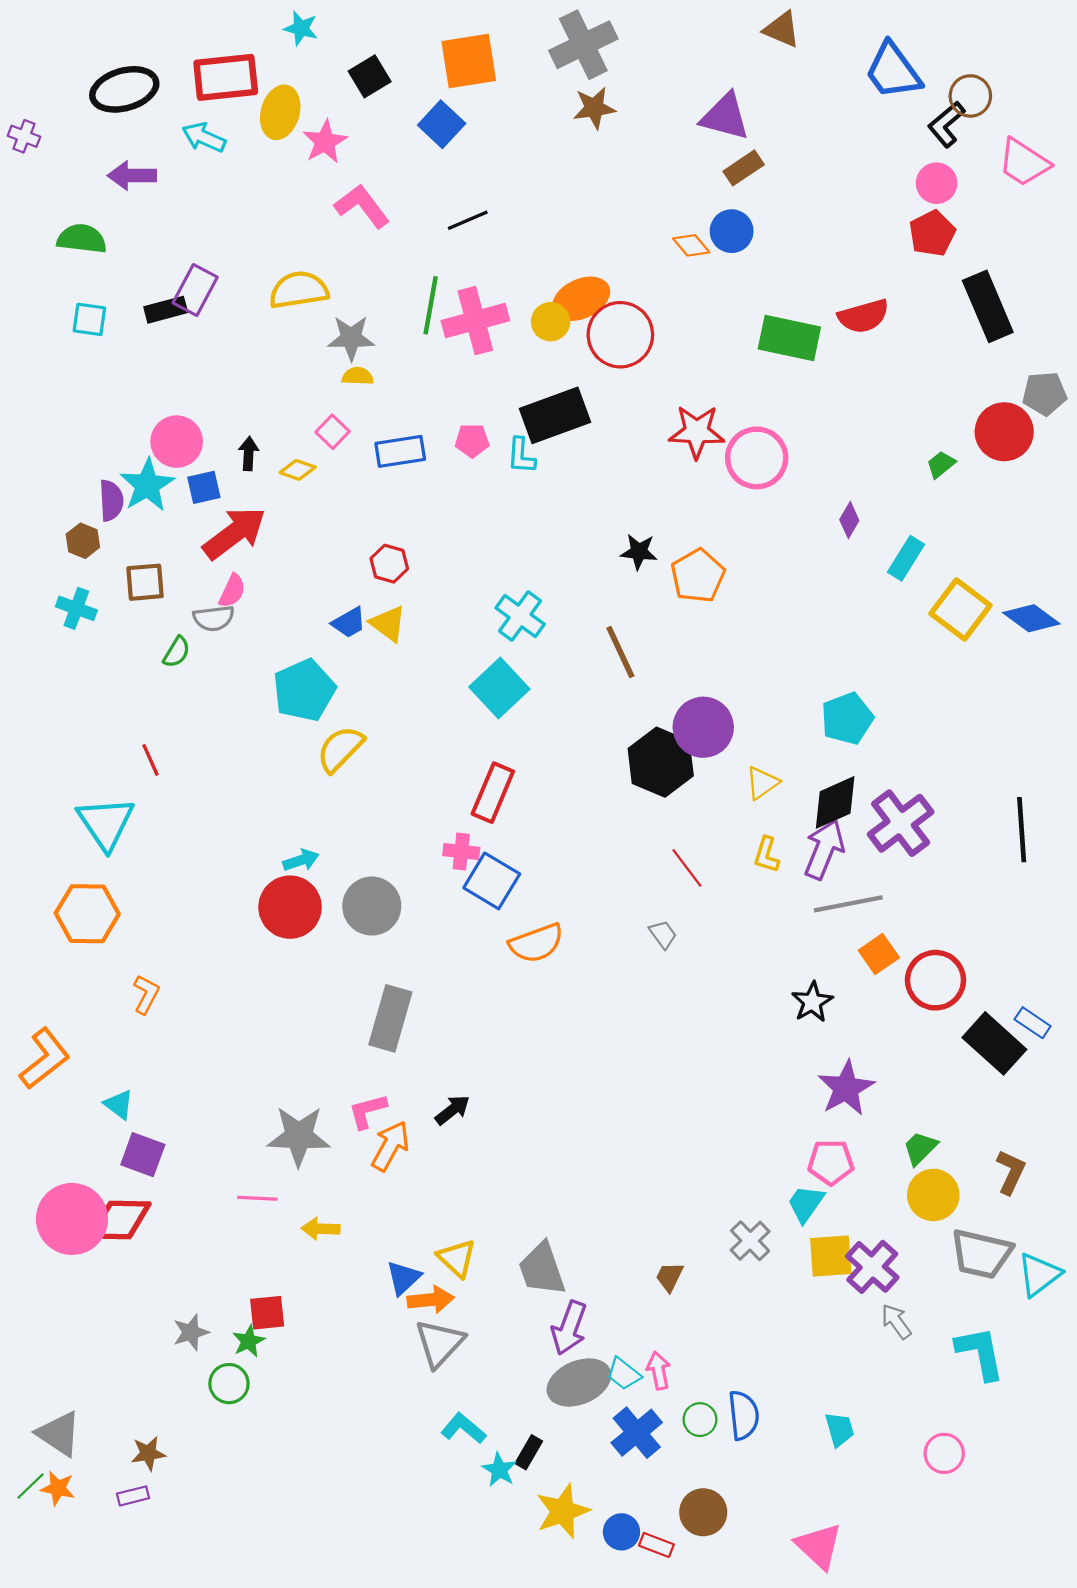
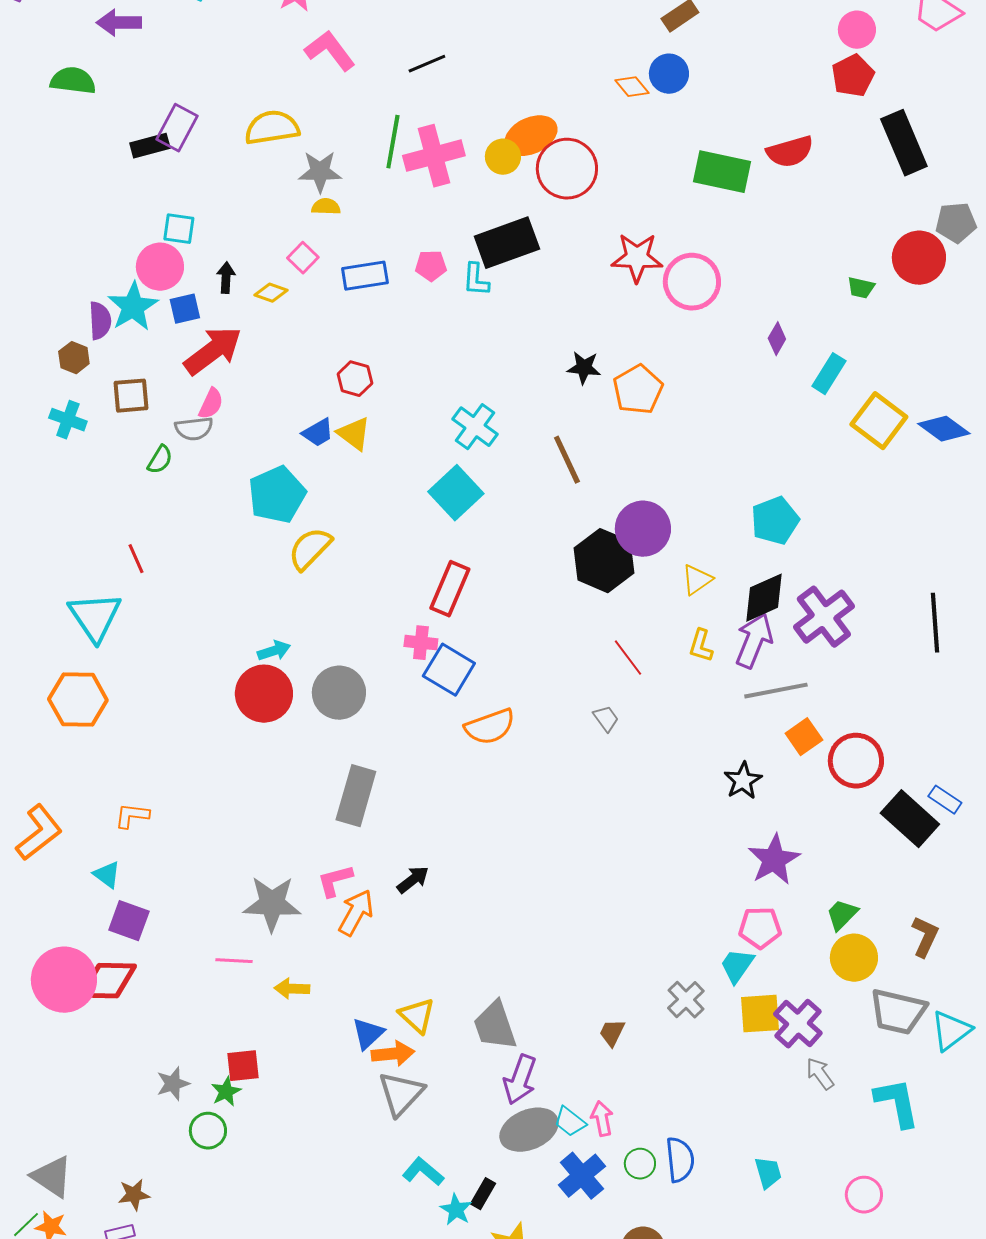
cyan square: (89, 319) -> (179, 229), moved
green trapezoid: (941, 464) -> (861, 288), turned -128
orange L-shape: (146, 994) -> (132, 816), moved, turned -111

